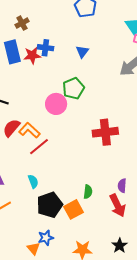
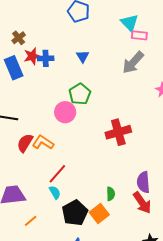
red star: (32, 55) -> (32, 56), moved
red line: (39, 147) -> (57, 174), moved
purple semicircle: (122, 186) -> (143, 182), size x1.5

